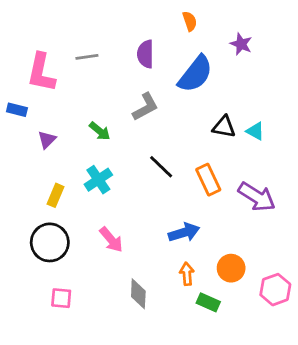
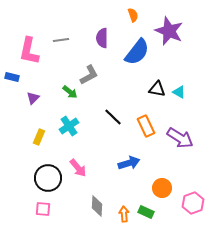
purple star: (241, 44) -> (169, 31), size x1.8
gray L-shape: (145, 107) -> (89, 75), moved
black circle: (50, 242) -> (48, 178), moved
orange arrow: (187, 274) -> (124, 214), moved

